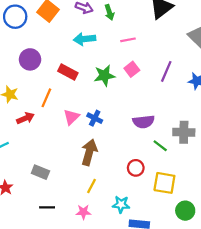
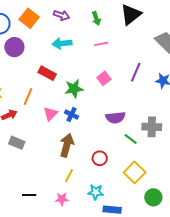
green arrow: (109, 12) -> (96, 18), moved
purple circle: (30, 59) -> (14, 47), moved
pink square: (132, 69) -> (104, 78), moved
green star: (104, 76) -> (74, 89), moved
red circle: (136, 168) -> (100, 158), moved
gray rectangle: (40, 172) -> (17, 143), moved
yellow square: (164, 183) -> (135, 172), turned 35

